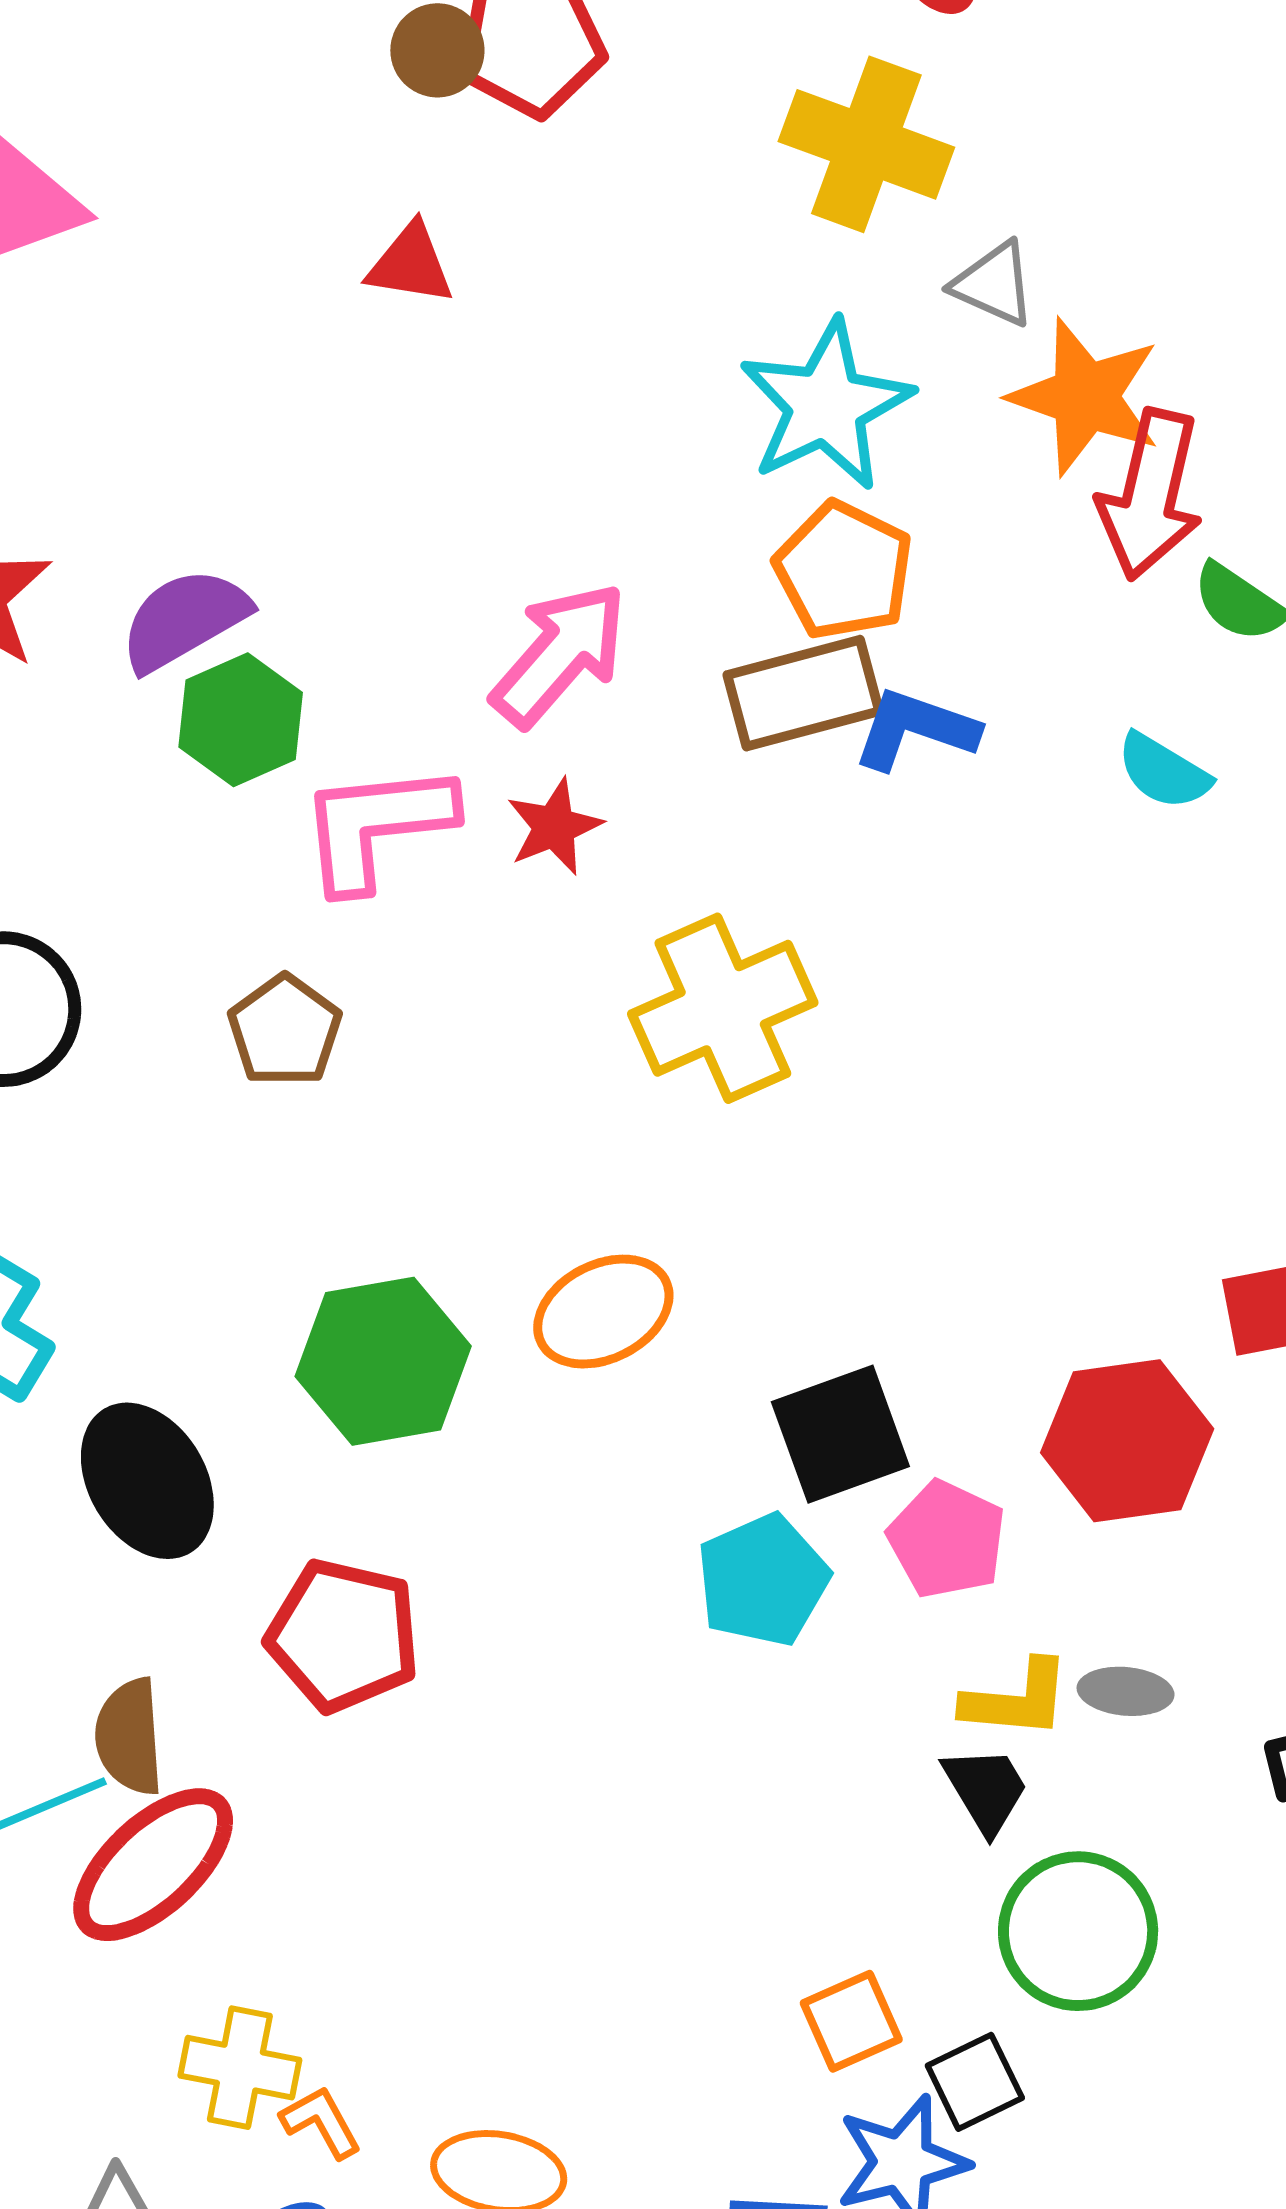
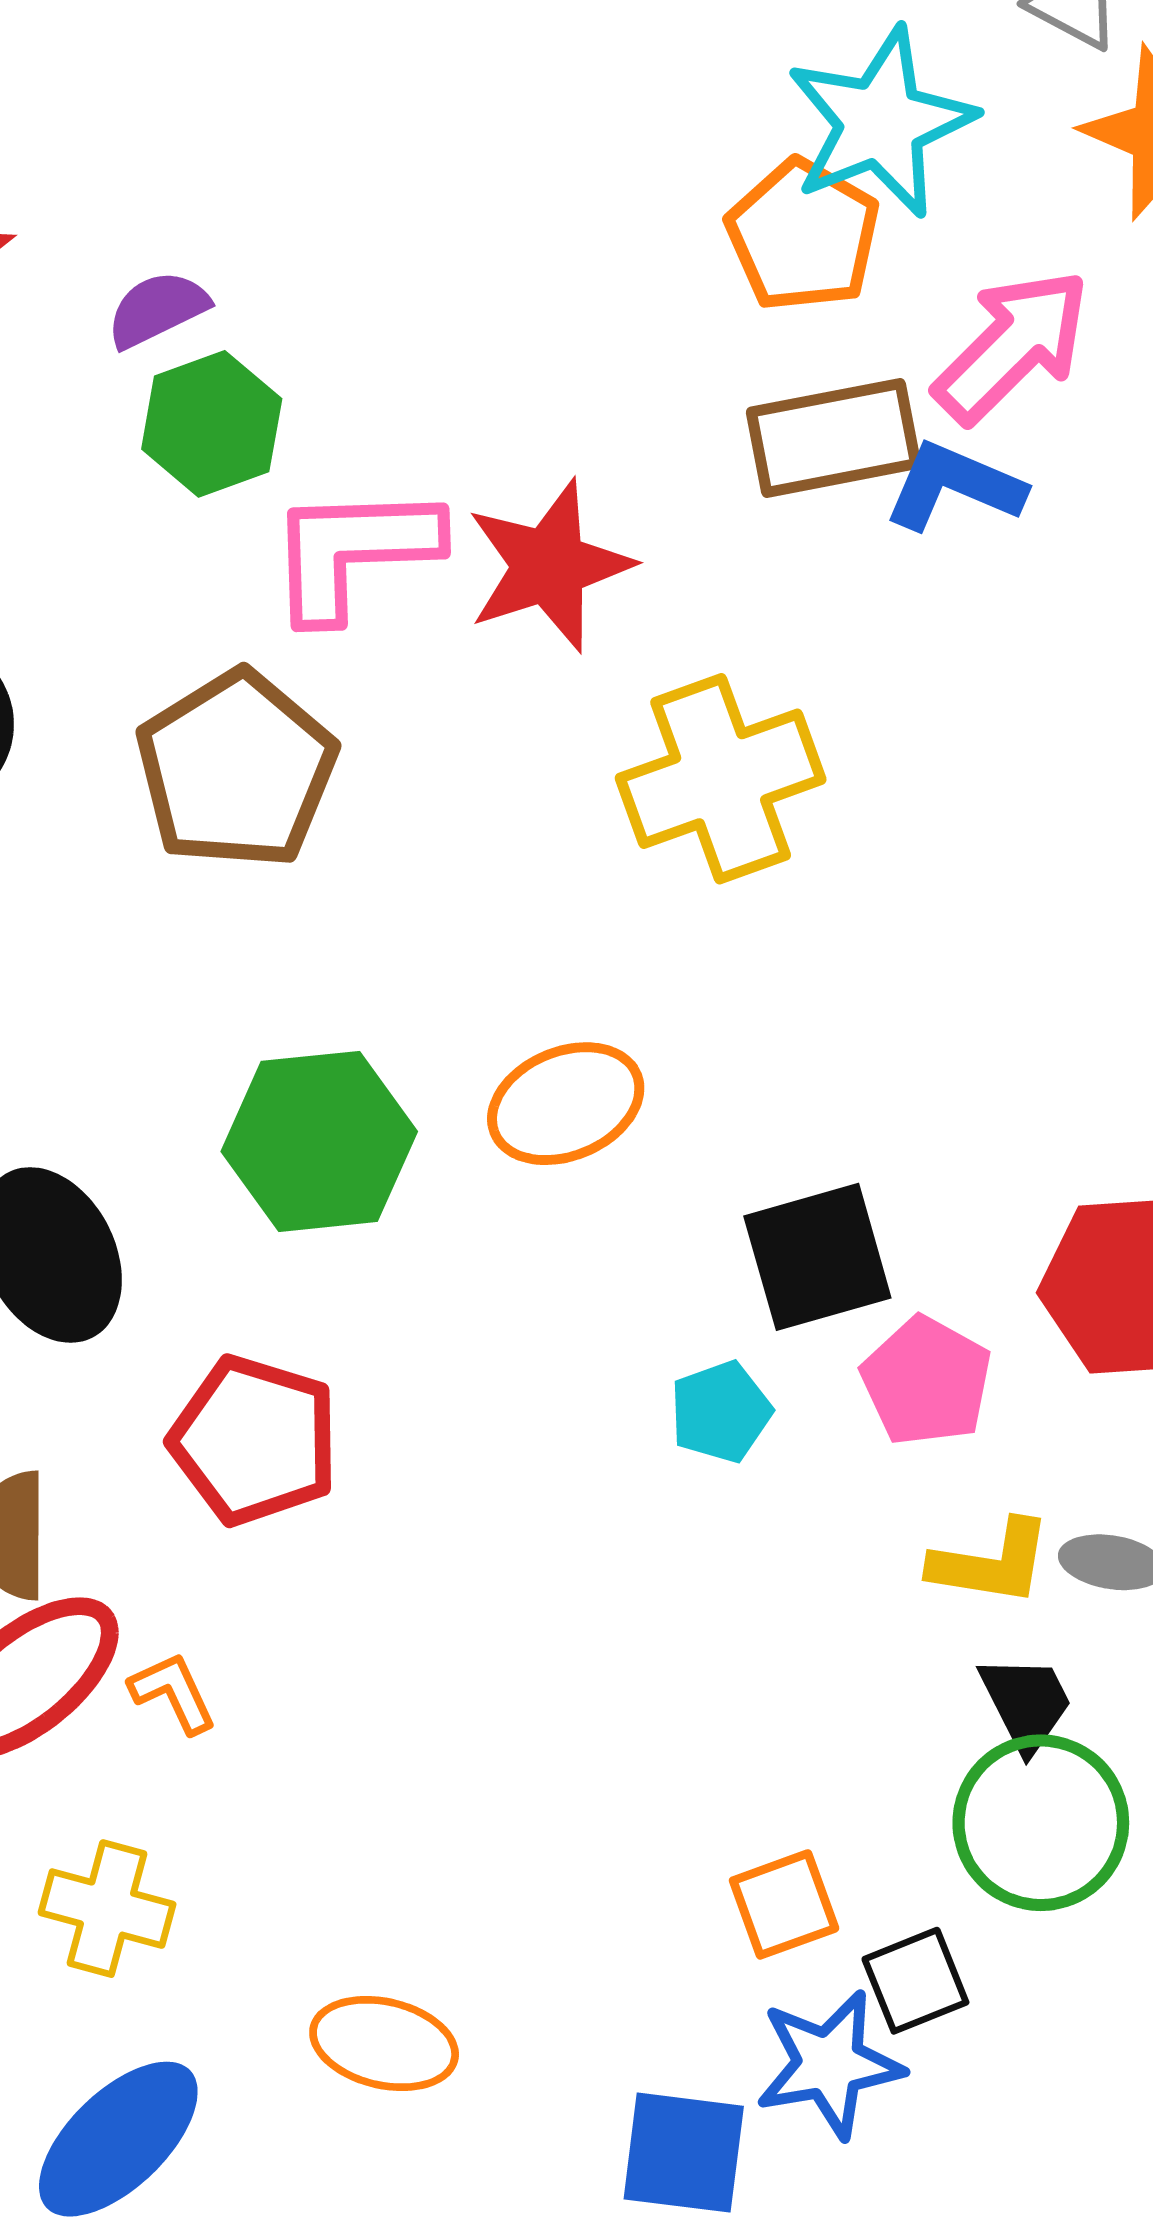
orange pentagon: (844, 570) -> (803, 235), moved
purple semicircle: (184, 620) -> (157, 309), size x0.7
pink arrow: (560, 654) -> (1012, 346), moved
red star: (554, 827) -> (549, 566), size x1.6
brown pentagon: (285, 1031) -> (236, 770), size x1.6
cyan pentagon: (763, 1580) -> (721, 1412), size x0.7
black trapezoid: (986, 1790) -> (1026, 1703), moved
orange L-shape: (321, 2122) -> (173, 1693), moved

